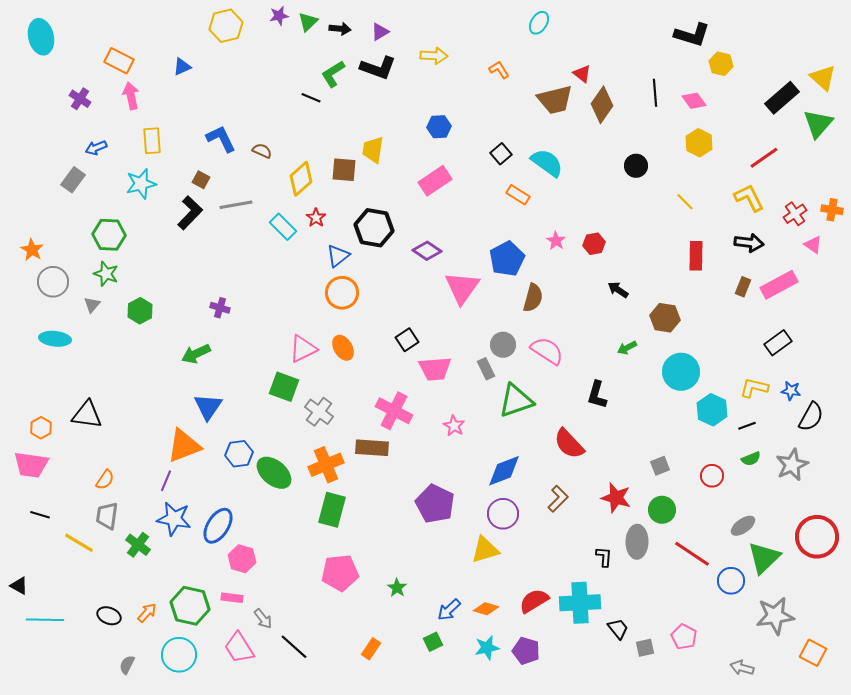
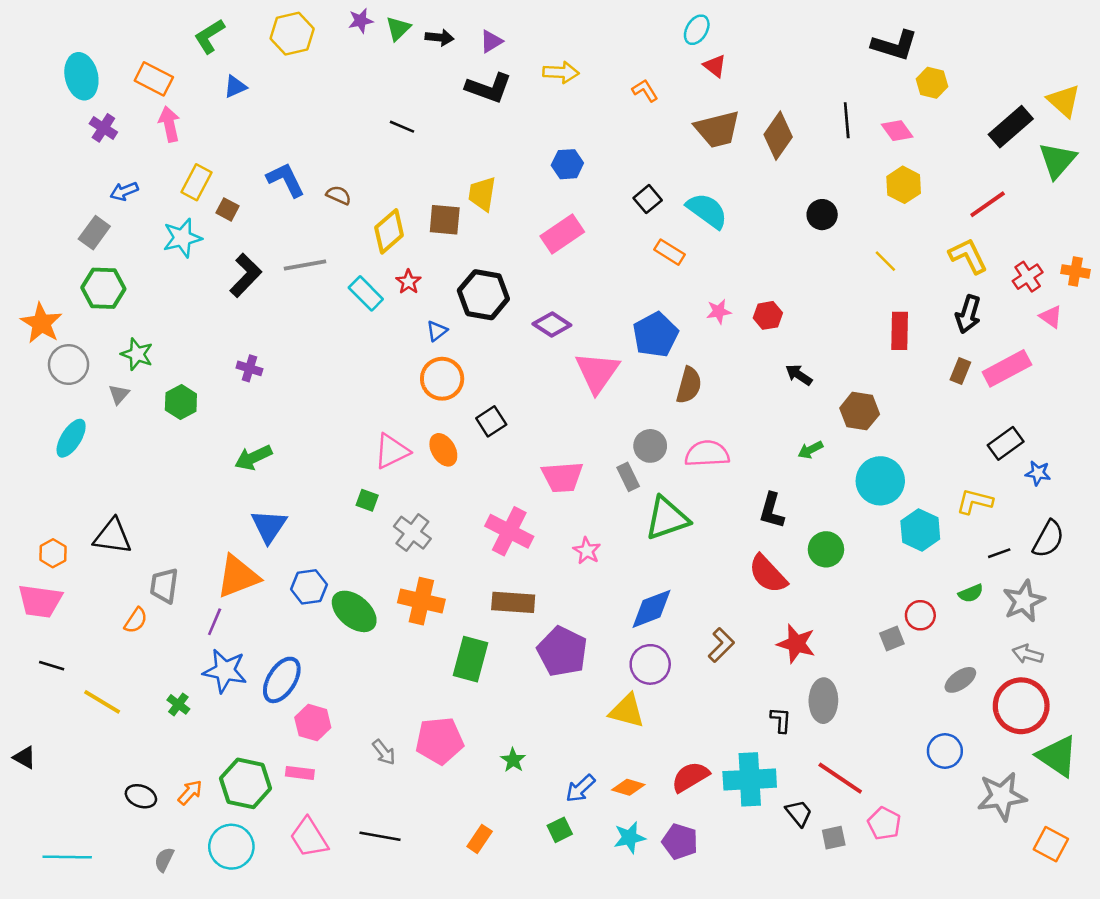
cyan ellipse: (41, 37) -> (81, 76), moved
green L-shape: (333, 74) -> (209, 36), moved
red triangle: (582, 74) -> (715, 66), moved
yellow rectangle: (152, 141) -> (196, 182), turned 32
brown square: (201, 180) -> (227, 209), moved
green hexagon: (109, 235) -> (103, 288), moved
pink star: (556, 241) -> (719, 312), turned 30
black arrow: (749, 243) -> (968, 314), turned 100
orange star: (32, 250) -> (41, 323), size x1.4
blue triangle: (338, 256) -> (437, 331), size x0.7
purple cross: (220, 308) -> (249, 368), moved
cyan ellipse: (55, 339) -> (71, 438), turned -64
black square: (407, 340) -> (491, 421), moved
pink semicircle: (547, 351) -> (707, 454), turned -36
green square: (284, 387) -> (367, 500), size x0.6
blue star: (791, 391) -> (1038, 473), moved
black line: (747, 426) -> (999, 553), moved
red semicircle: (569, 444) -> (768, 574), moved
brown rectangle: (372, 448) -> (513, 602), moved
orange cross: (326, 465) -> (421, 601), turned 36
gray square: (660, 466) -> (892, 639), moved
green rectangle: (332, 510) -> (471, 659), moved
green circle: (662, 510) -> (826, 549), moved
gray trapezoid: (107, 516) -> (164, 586), moved
red circle: (817, 537) -> (1021, 706), moved
green cross: (138, 545) -> (178, 704), size x0.7
yellow triangle: (485, 550) -> (627, 711), turned 32
red line: (692, 554) -> (840, 778), moved
green triangle: (764, 558) -> (1057, 756), moved, turned -42
gray arrow: (263, 619) -> (384, 752), moved
cyan line: (45, 620) -> (67, 857), moved
black line: (294, 647) -> (380, 836), turned -32
gray arrow: (742, 668) -> (1028, 654), moved

